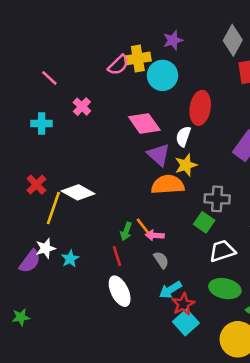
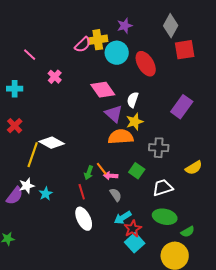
red ellipse: (200, 108) -> (146, 64), moved, turned -40
cyan cross: (42, 123) -> (15, 89), moved
red cross: (36, 185) -> (15, 126), moved
green square: (204, 222) -> (137, 171), moved

